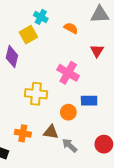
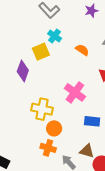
orange circle: (68, 112) -> (54, 128), moved
brown triangle: (51, 132) -> (87, 151), moved
orange cross: (23, 133) -> (48, 148), moved

